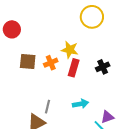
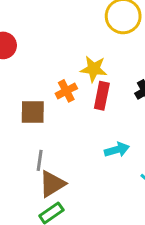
brown square: (28, 62) -> (33, 112), moved
gray line: (47, 107) -> (40, 160), moved

